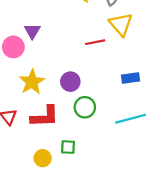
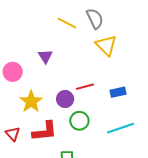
purple triangle: (32, 31) -> (45, 56), moved
red line: (95, 42) -> (85, 87), moved

